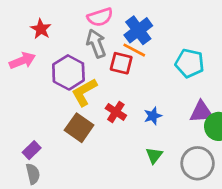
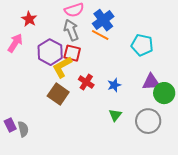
pink arrow: (22, 61) -> (15, 43), turned -36
red square: (121, 63) -> (72, 53), moved
purple rectangle: (32, 150) -> (10, 125), moved, turned -72

